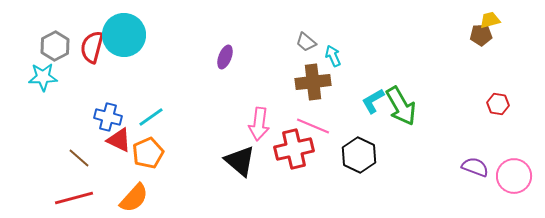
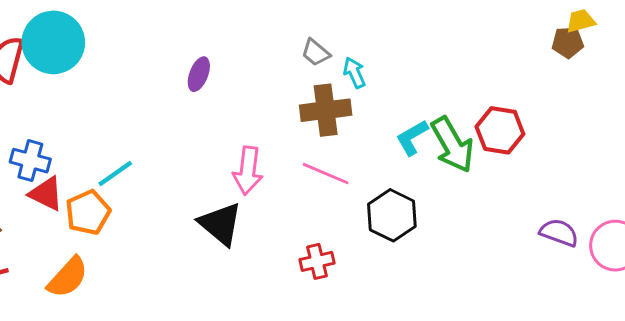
red hexagon: (498, 104) -> (500, 130), moved, size x1.5
cyan line: (151, 117) -> (115, 174), moved
red cross: (294, 149) -> (317, 261), moved, size x0.6

